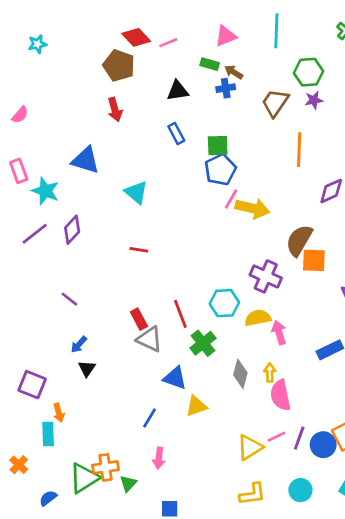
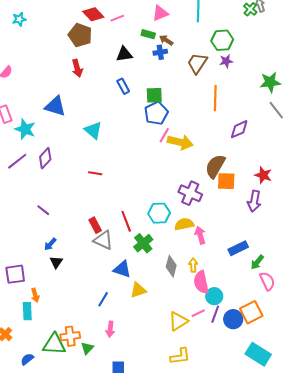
purple square: (32, 385) -> (15, 274), turned -30
green triangle: (84, 478) -> (54, 344), turned 35
cyan circle: (300, 490) -> (214, 296), moved

